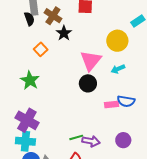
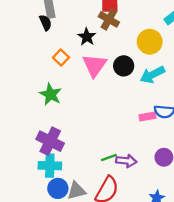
brown cross: (53, 16) -> (109, 19), moved
pink triangle: (91, 61) -> (94, 65), moved
cyan arrow: (118, 69) -> (152, 75), size x1.5
black circle: (88, 83) -> (124, 66), moved

